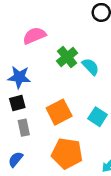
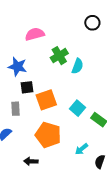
cyan semicircle: (91, 67) -> (77, 66), turned 56
black square: (17, 103) -> (27, 87), moved

